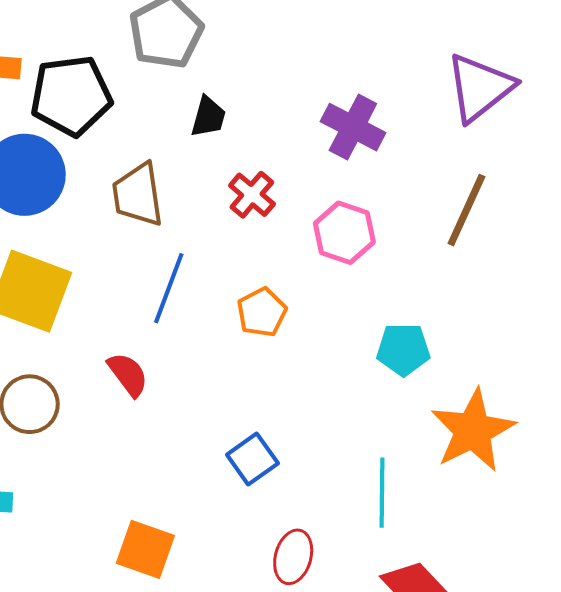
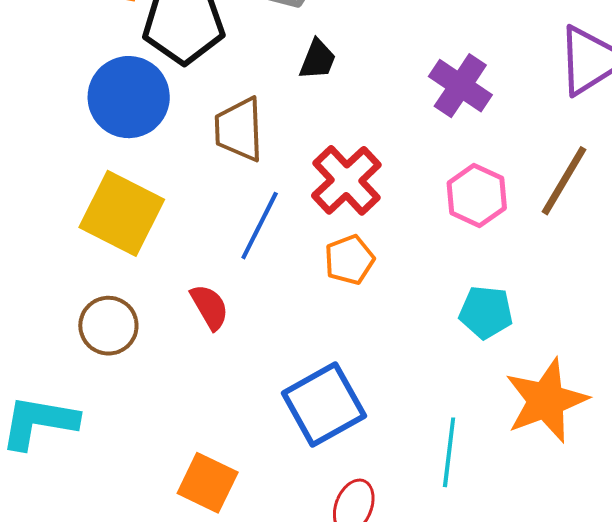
red cross: (252, 195) -> (346, 180), moved, size x1.5
pink hexagon: (344, 233) -> (477, 195), moved
blue square: (252, 459) -> (324, 405), size x1.6

